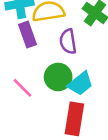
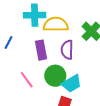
purple rectangle: (27, 35) -> (41, 50), moved

